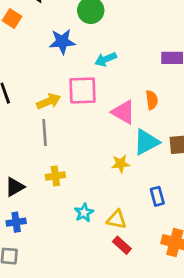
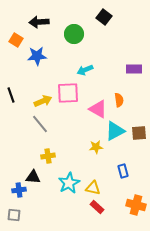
blue star: (62, 42) -> (37, 56), moved
gray line: (45, 133) -> (40, 124), turned -36
black triangle: (15, 187) -> (33, 177), moved, turned 35
cyan star: (84, 213) -> (69, 183), size x1.5

